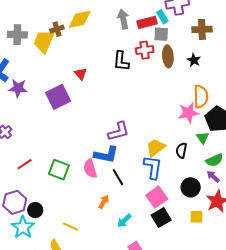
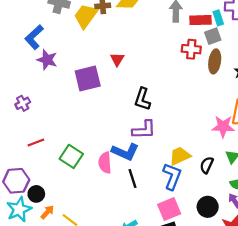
gray square: (161, 34) -> (213, 36), turned -35
black L-shape: (121, 61) -> (142, 99), moved
orange arrow: (104, 202) -> (47, 212), moved

